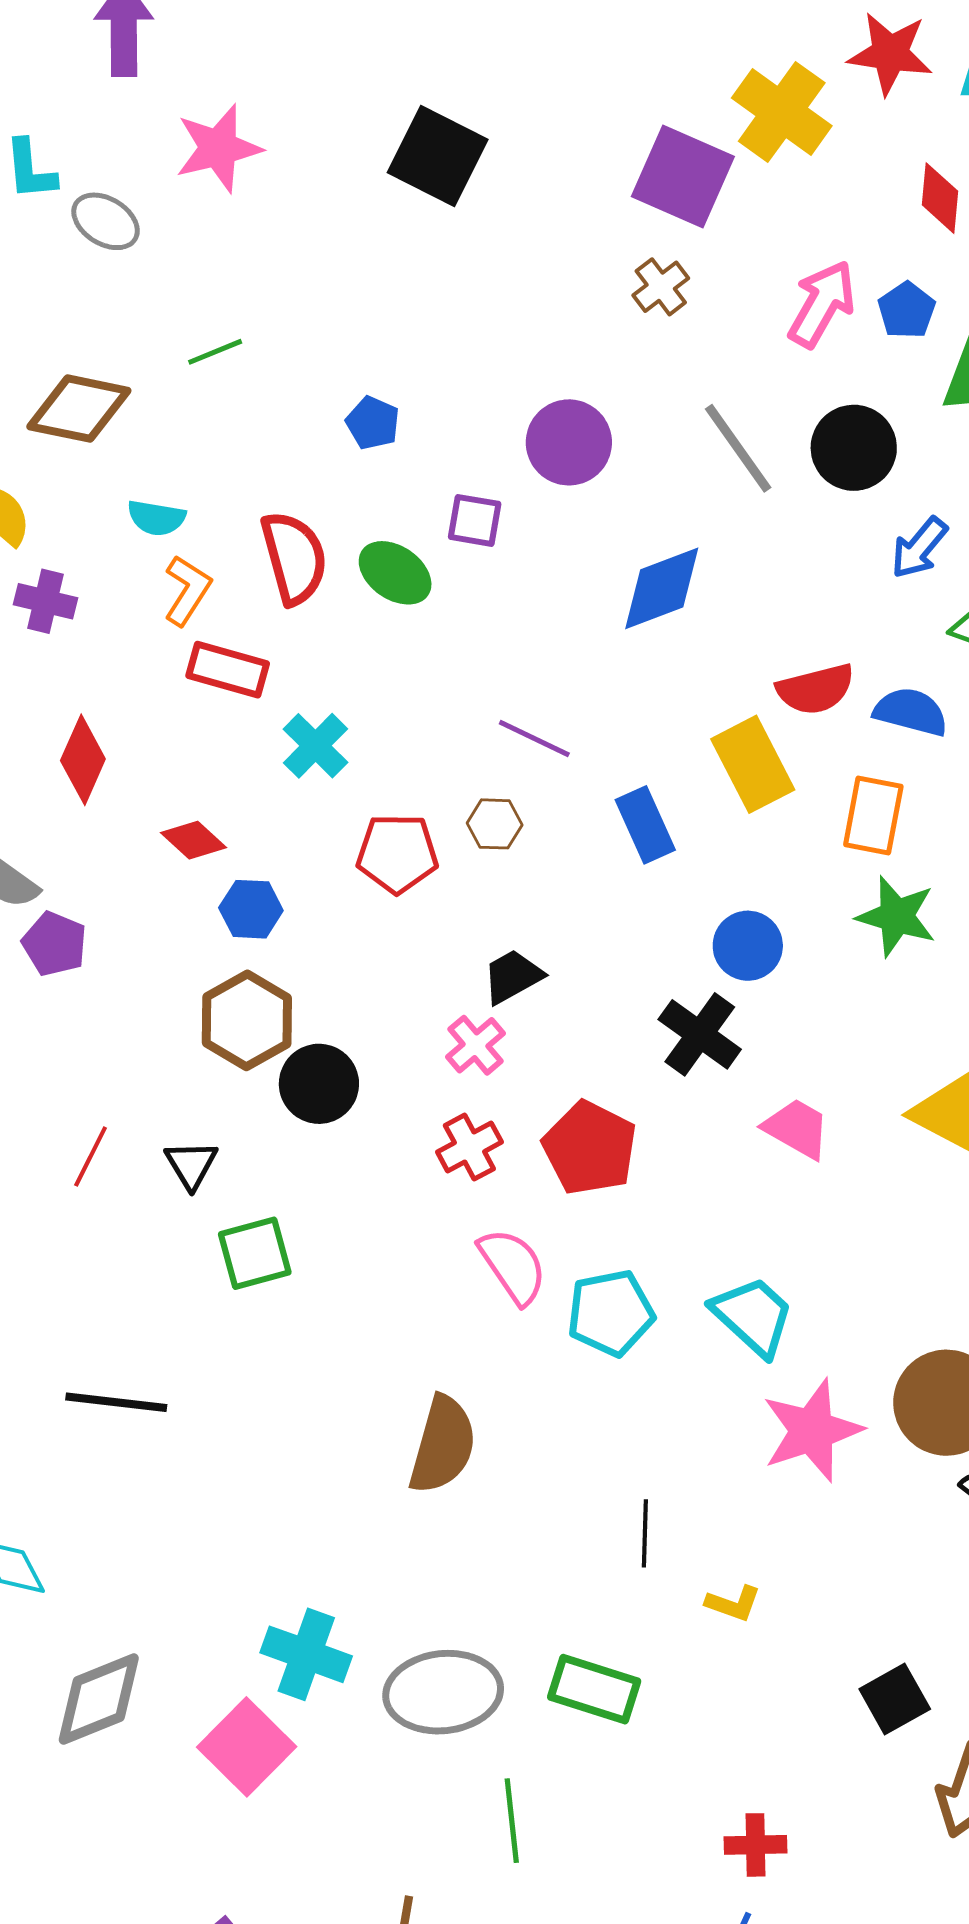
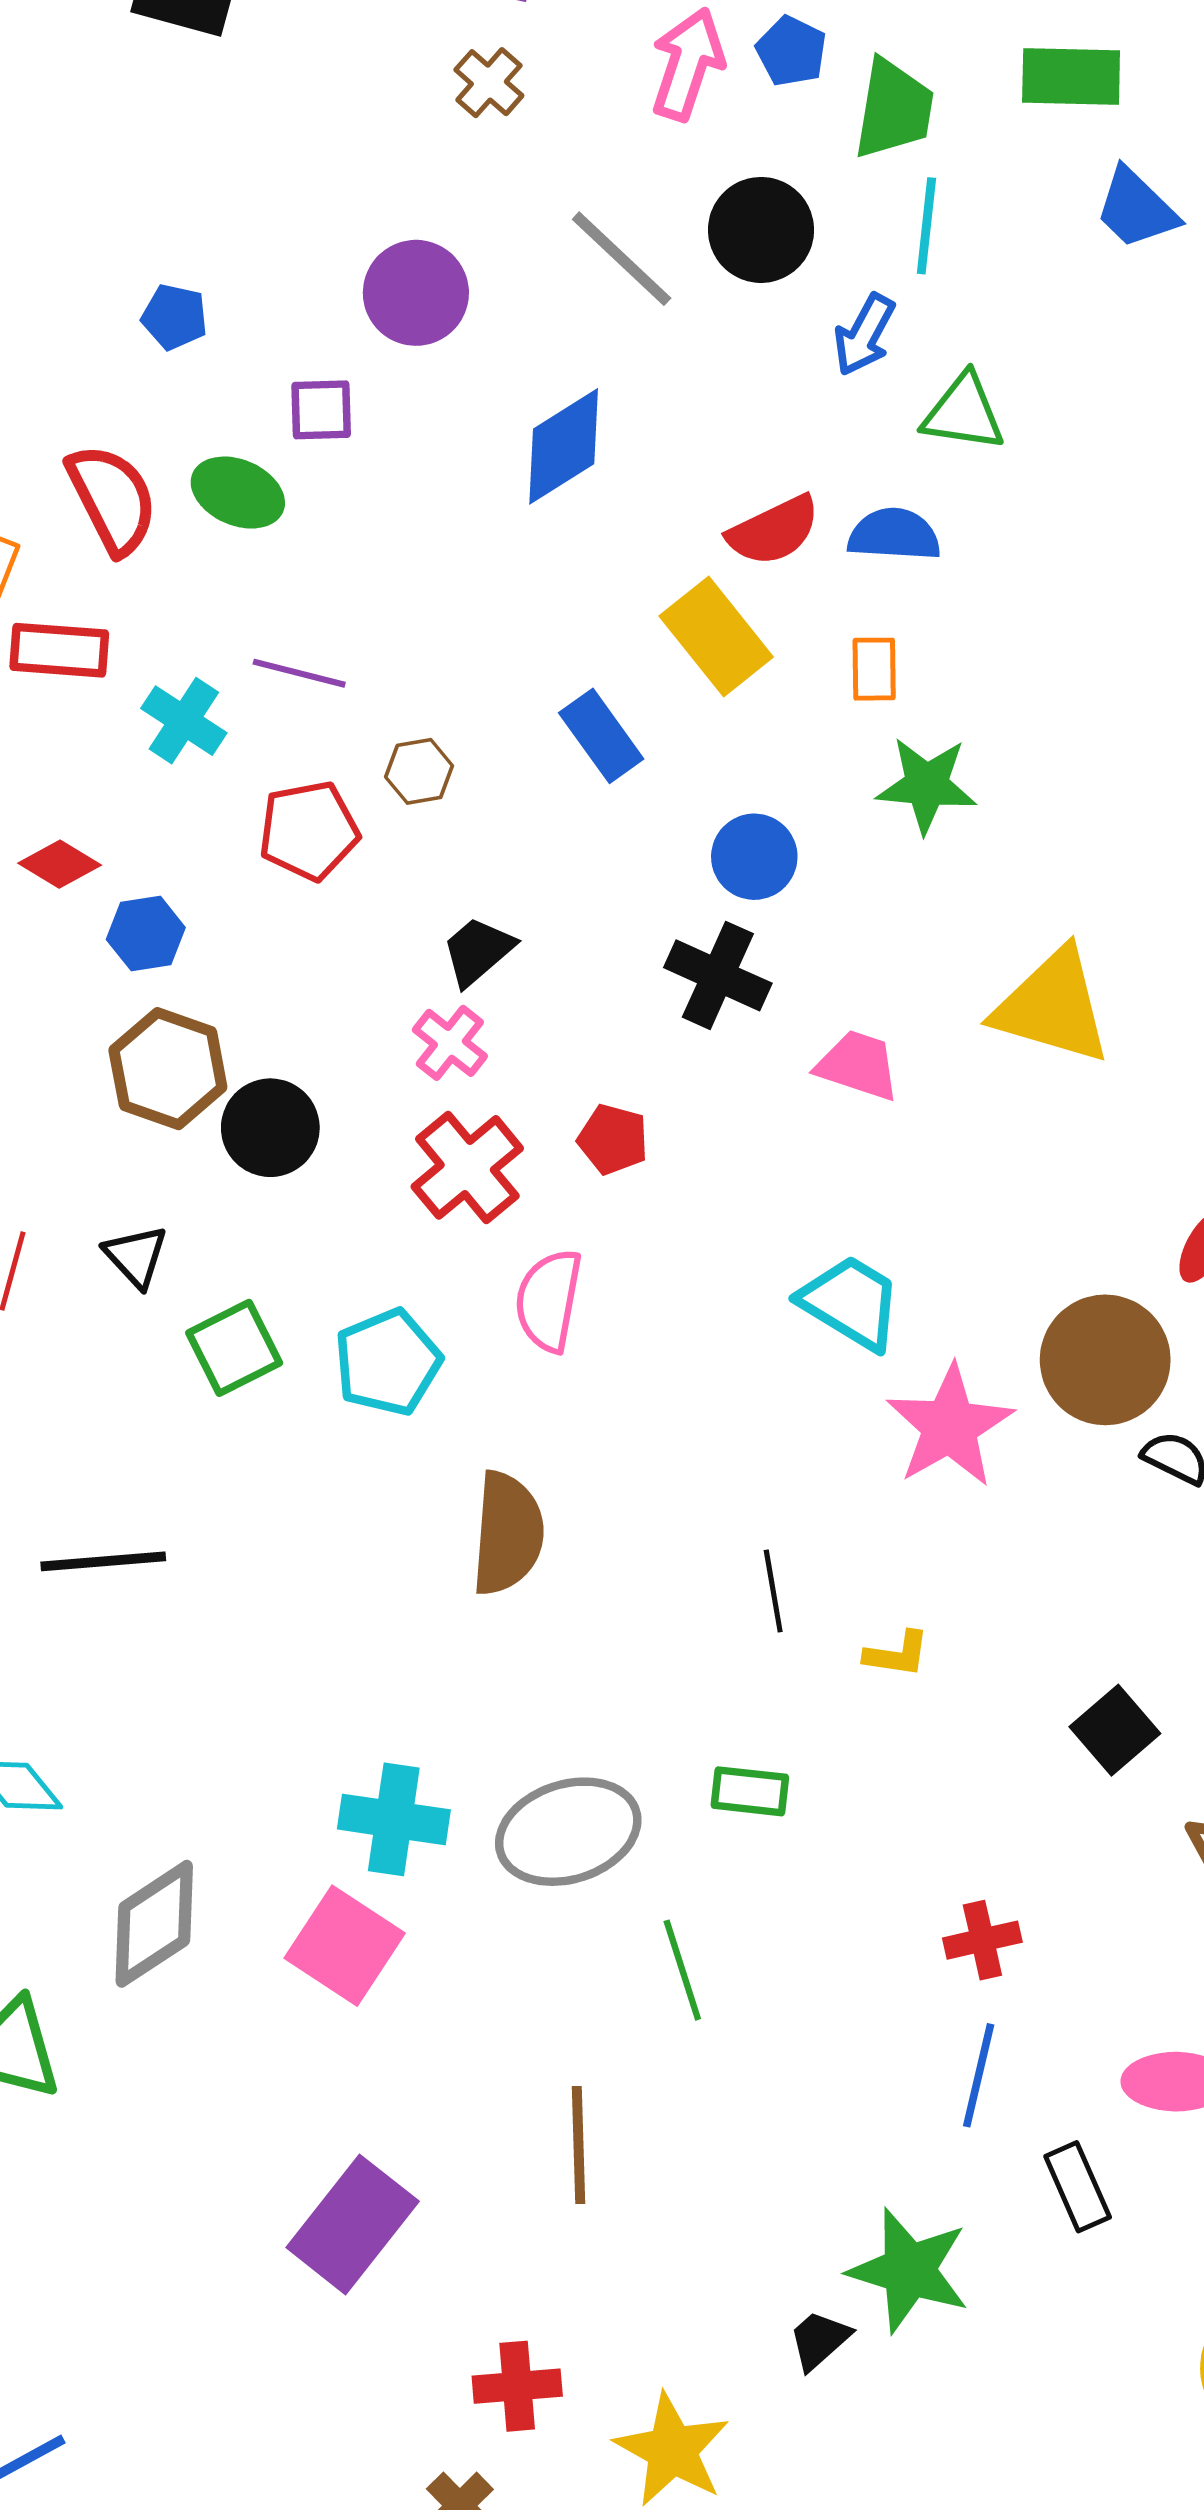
purple line: (534, 738) -> (299, 673), moved
orange rectangle: (873, 816) -> (874, 669), size x0.7
red cross: (469, 1147) -> (467, 1167), size x1.4
red pentagon: (590, 1148) -> (613, 1139), size x0.6
pink semicircle: (513, 1266) -> (549, 1300), turned -124
cyan pentagon: (611, 1313) -> (388, 1362), moved
green rectangle: (594, 1689) -> (750, 1791), size x0.7

